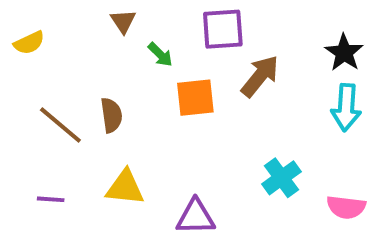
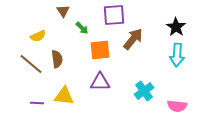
yellow semicircle: (29, 43) -> (38, 36), moved
purple line: (51, 199) -> (37, 103), moved
purple triangle: (195, 217) -> (100, 82), moved

